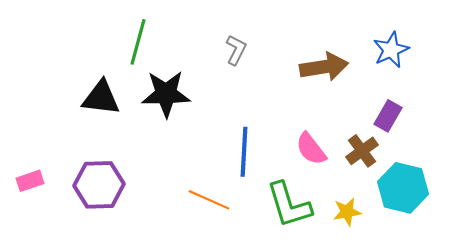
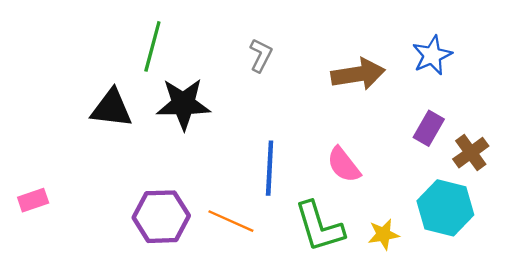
brown cross: (362, 151) -> (471, 153), moved
purple hexagon: (99, 185) -> (161, 217), moved

